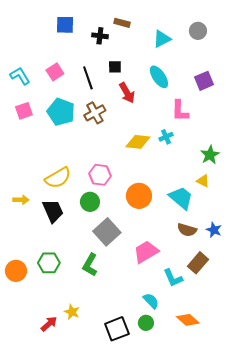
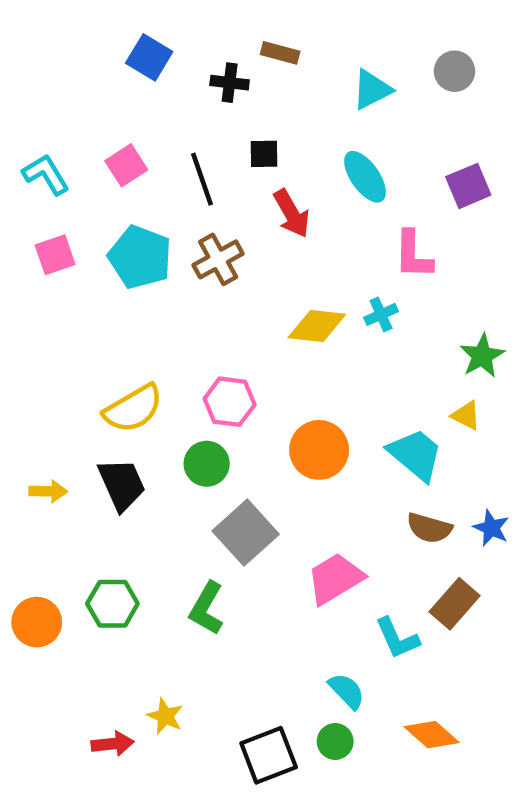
blue square: (65, 25) -> (149, 57), turned 30
yellow arrow: (21, 200) -> (48, 491), moved
red arrow: (49, 324) -> (112, 744), turned 36

